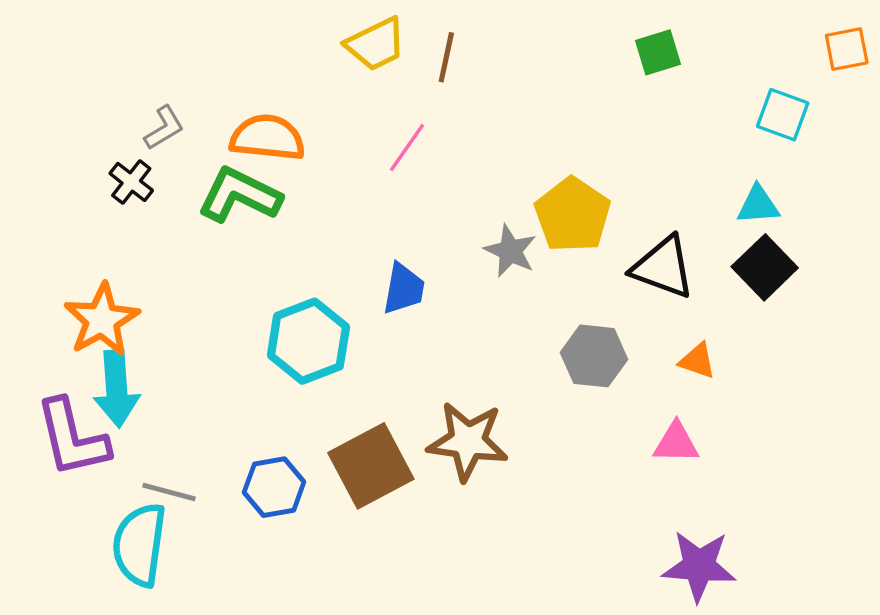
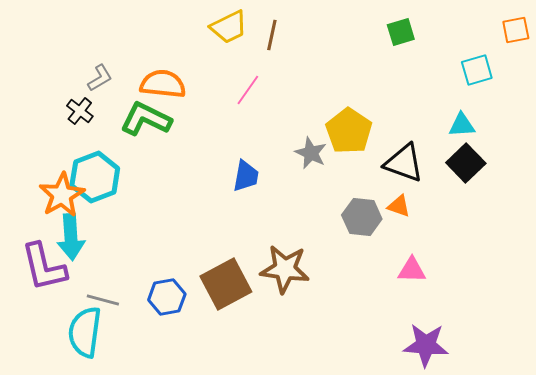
cyan square: (783, 115) -> (477, 70), turned -36
cyan hexagon: (308, 341) -> (95, 177), moved
orange triangle: (697, 361) -> (399, 206), moved

